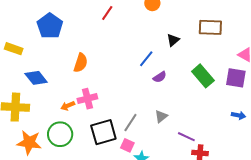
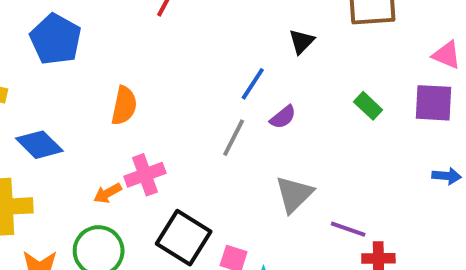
green rectangle: (203, 76) -> (368, 106), size x0.6
gray triangle: (161, 116) -> (294, 194), size x1.5
gray line: (130, 123) -> (234, 138), moved
black square: (103, 132) -> (184, 238), turned -36

